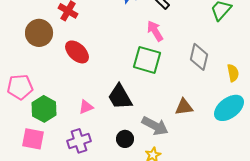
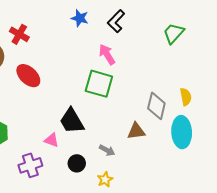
gray diamond: (199, 57) -> (156, 106), moved
pink triangle: (86, 107) -> (52, 140), moved, turned 42
cyan ellipse: (229, 108) -> (182, 132), turned -56
gray arrow: (155, 126) -> (107, 150), size x0.6

